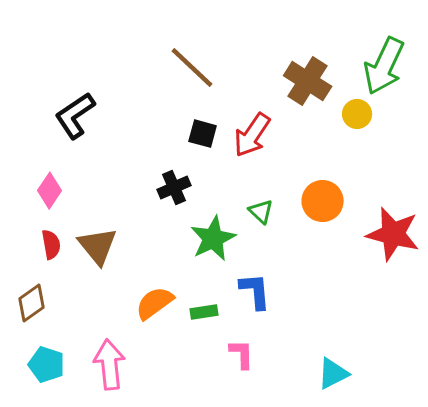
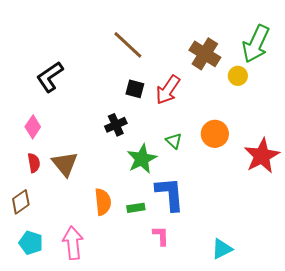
red star: (393, 234) -> (262, 156), turned 30
blue L-shape: (255, 291) -> (170, 194), size x1.4
orange semicircle: (155, 303) -> (103, 202), turned 120

